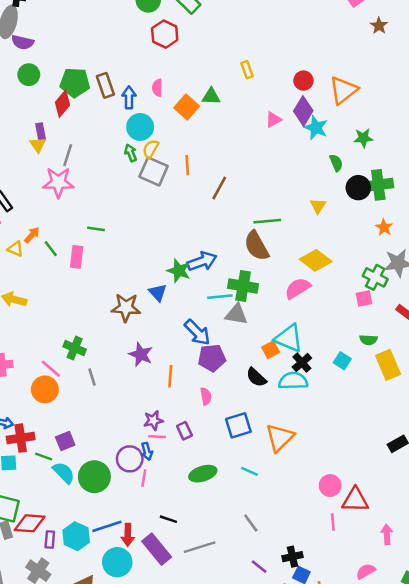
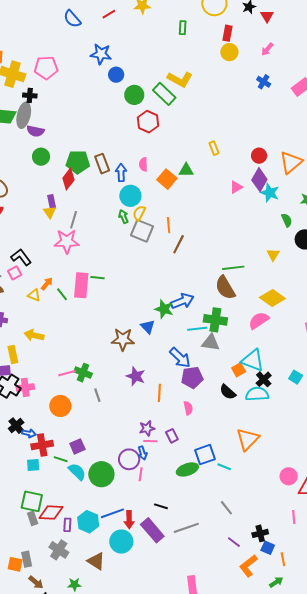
brown line: (219, 188) -> (179, 244), moved
pink rectangle: (77, 257) -> (81, 285), moved, size x1.4
pink line: (51, 369) -> (67, 373), moved, turned -54
blue square: (238, 425) -> (205, 455), moved
pink line: (333, 522) -> (294, 517), moved

